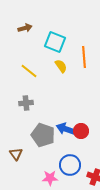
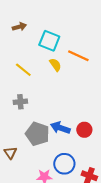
orange line: (84, 57) -> (78, 56), turned -60
red circle: (81, 131) -> (84, 130), moved

